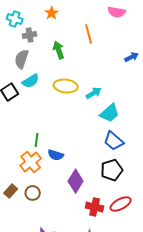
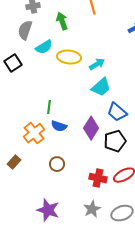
cyan semicircle: (31, 81) -> (44, 47), moved
cyan trapezoid: (110, 113) -> (101, 87), moved
green line: (37, 140) -> (49, 107), moved
purple diamond: (76, 181) -> (91, 128), moved
brown circle: (33, 193) -> (57, 164), moved

